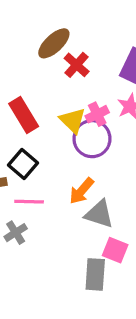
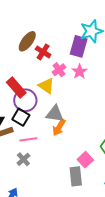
pink cross: (97, 114) -> (59, 70), moved
purple circle: (92, 139) -> (25, 100), moved
gray triangle: (99, 214) -> (55, 114), moved
pink square: (115, 250) -> (85, 160), turned 35

